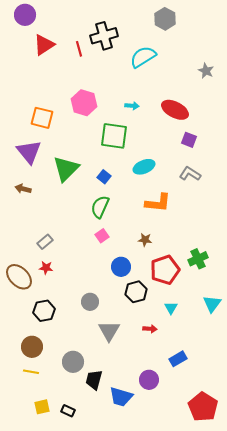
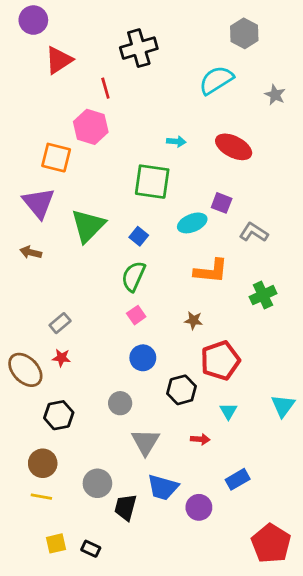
gray hexagon: (165, 19) -> (244, 33), moved
red line: (79, 49) -> (105, 88), moved
cyan semicircle: (143, 57) -> (216, 80), moved
pink hexagon: (84, 103) -> (91, 127), moved
purple square: (189, 140) -> (222, 203), moved
green cross: (198, 259) -> (263, 295), moved
blue circle: (121, 267) -> (143, 358), moved
blue trapezoid: (121, 397) -> (163, 487), moved

